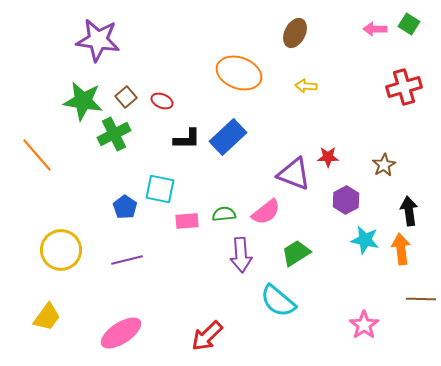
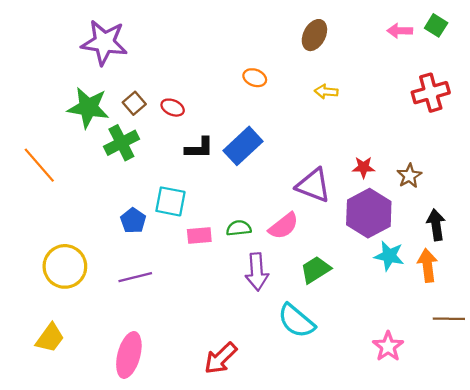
orange ellipse: (239, 73) -> (255, 78), size x0.5
red star: (328, 157) -> (364, 167), moved
purple hexagon: (346, 200) -> (369, 213), size x1.6
pink ellipse: (121, 333) -> (129, 355), turned -42

